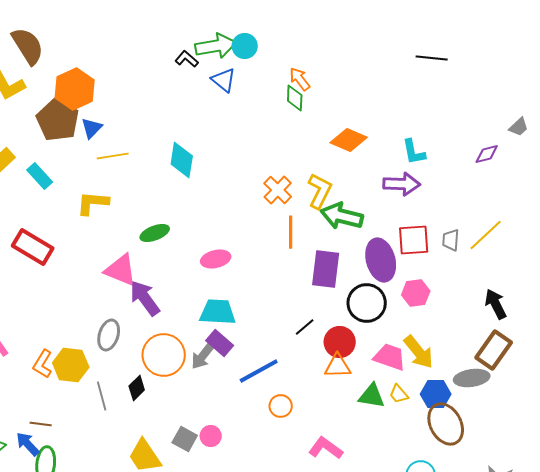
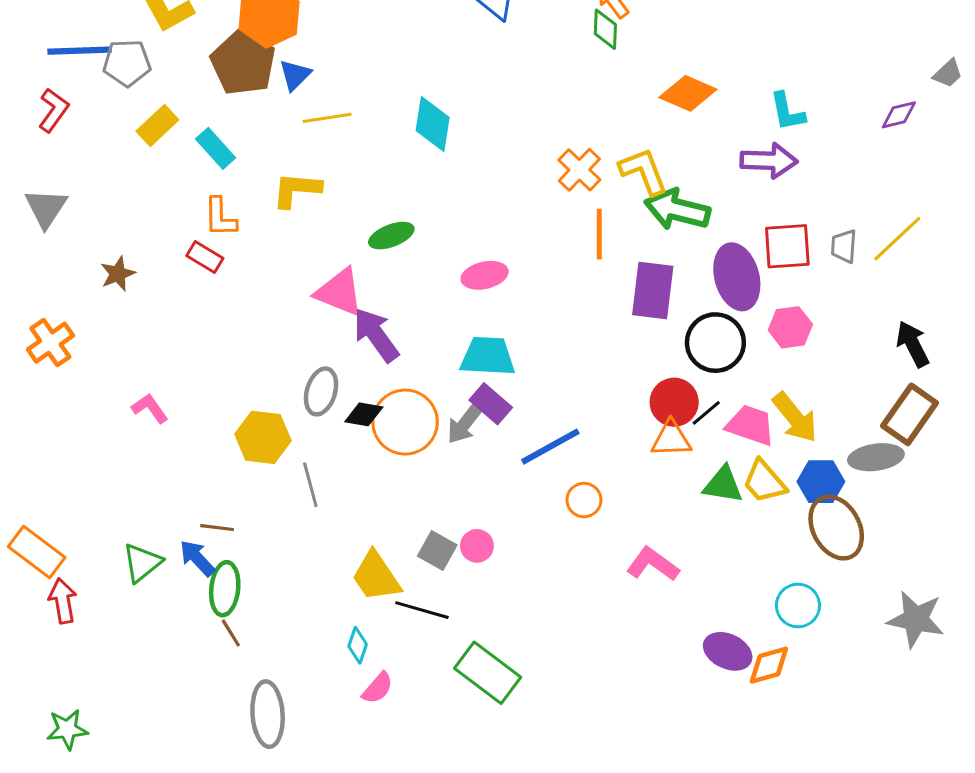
yellow L-shape: (320, 191) -> (644, 171), turned -48
red rectangle: (33, 247) -> (205, 257), size x0.6
black line: (305, 327) -> (706, 413), moved
orange L-shape: (43, 364) -> (220, 217), moved, turned -32
black diamond: (137, 388) -> (364, 414), moved, turned 55
yellow trapezoid: (399, 394) -> (764, 482), size x1.5

